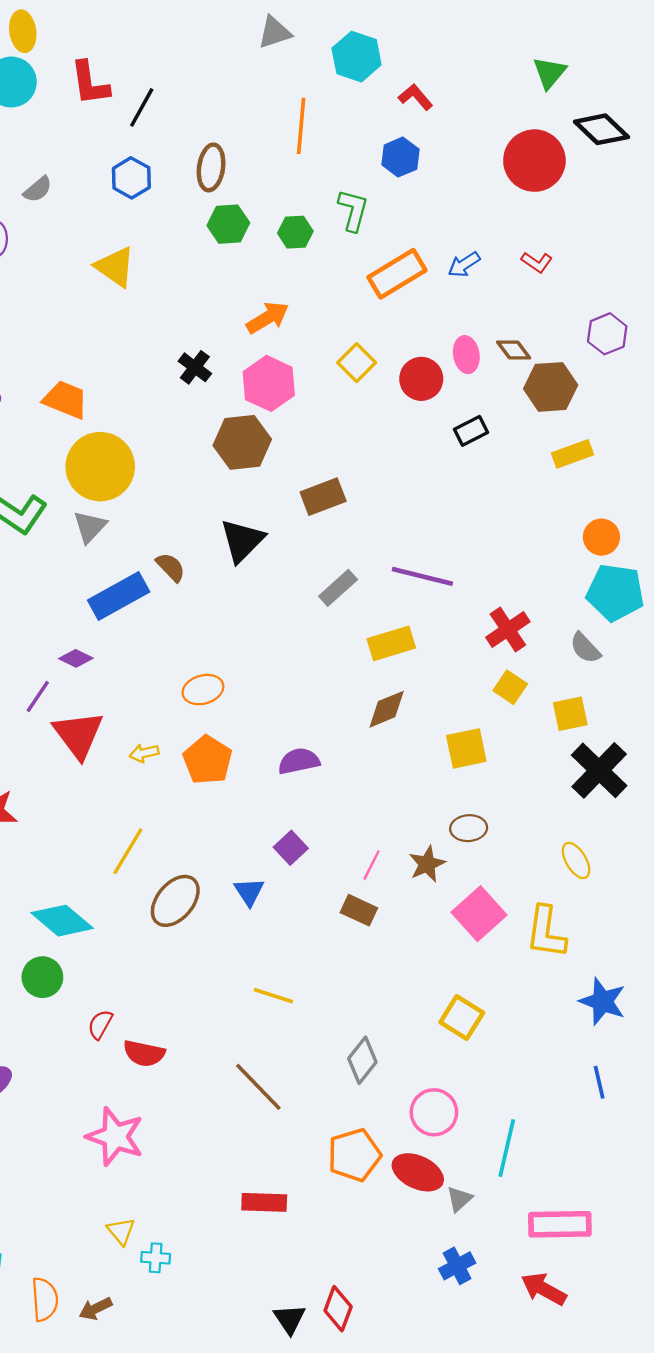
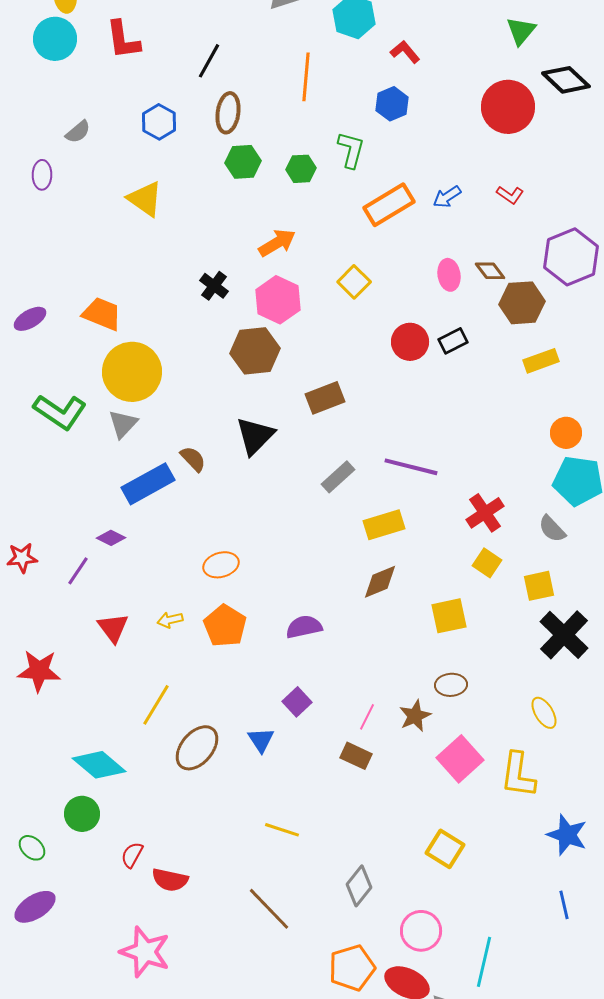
black line: (142, 107) -> (209, 61), moved
purple hexagon: (607, 334) -> (571, 257), size x1.6
red circle: (421, 379) -> (410, 342), moved
red triangle: (78, 735) -> (113, 628), moved, size x0.7

